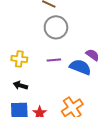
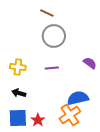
blue semicircle: (80, 67) -> (78, 98), moved, turned -35

